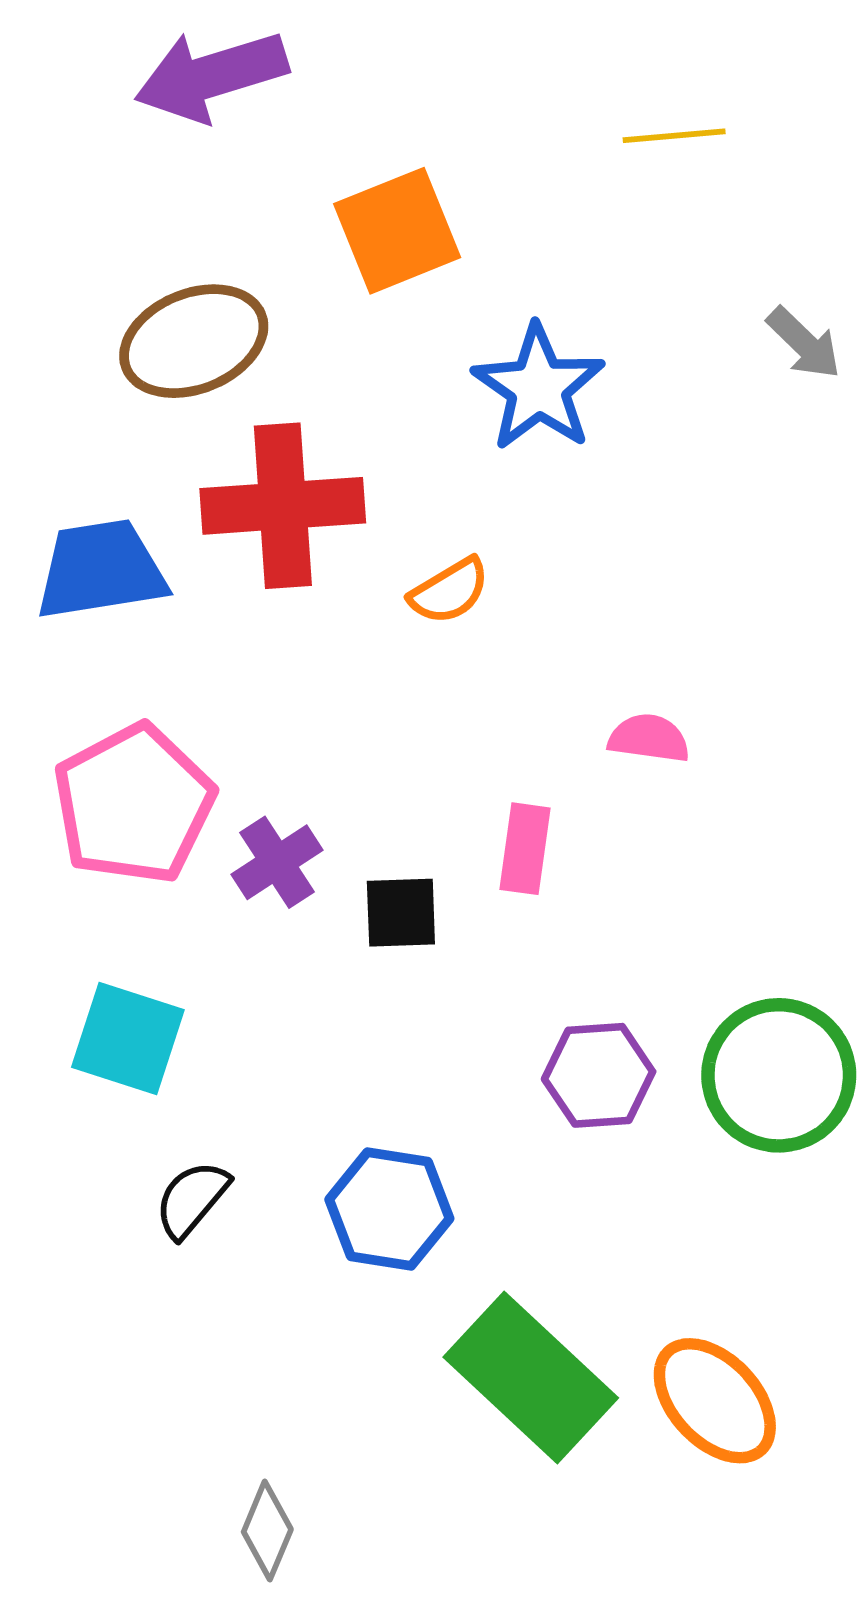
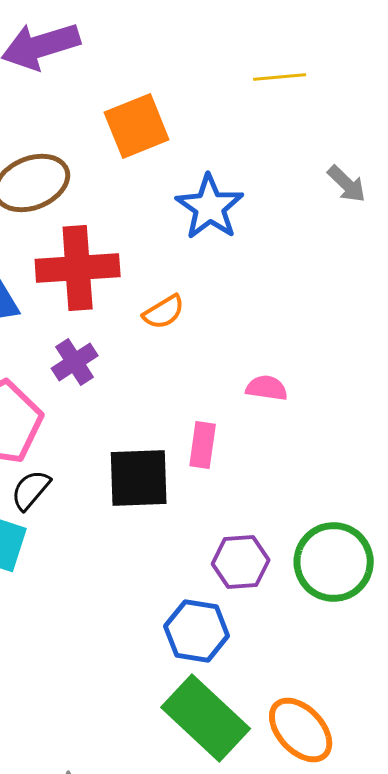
purple cross: (277, 862) -> (75, 362), moved
black square: (401, 913) -> (139, 478), size x1.6
black semicircle: (192, 1199) -> (31, 490), moved
blue hexagon: (389, 1209) -> (197, 631), moved

